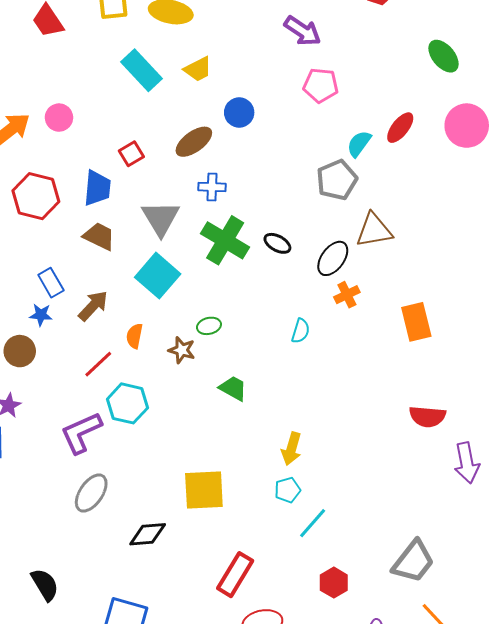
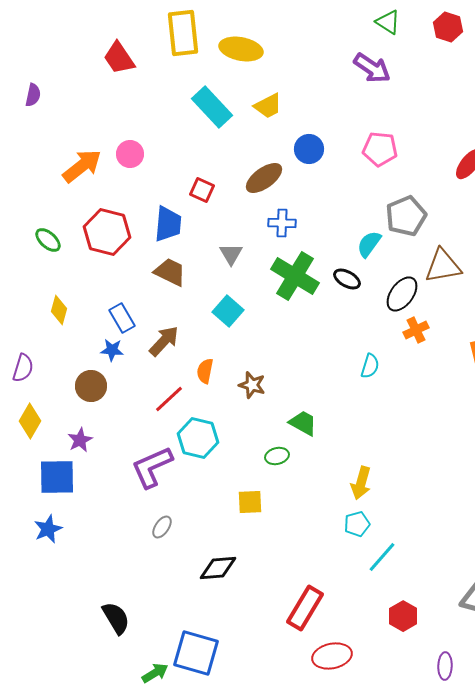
pink pentagon: (321, 85) -> (380, 149), moved
cyan semicircle: (359, 144) -> (369, 244), moved
red square: (131, 154) -> (202, 190), turned -35
gray triangle: (161, 218) -> (231, 254), size x0.6
cyan square: (158, 276) -> (228, 311), size x0.7
green ellipse: (209, 326) -> (277, 456), moved
yellow square: (204, 490) -> (250, 502), moved, size x0.6
gray ellipse: (91, 493) -> (162, 527), size x0.6

